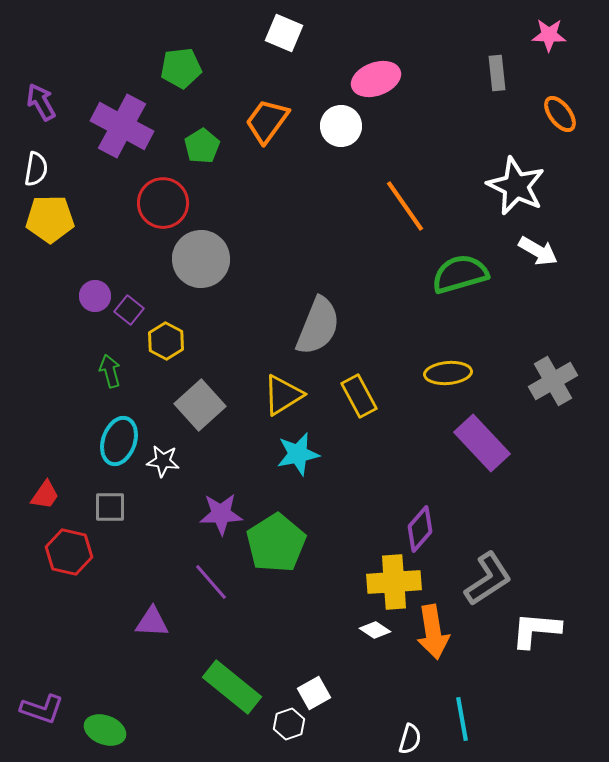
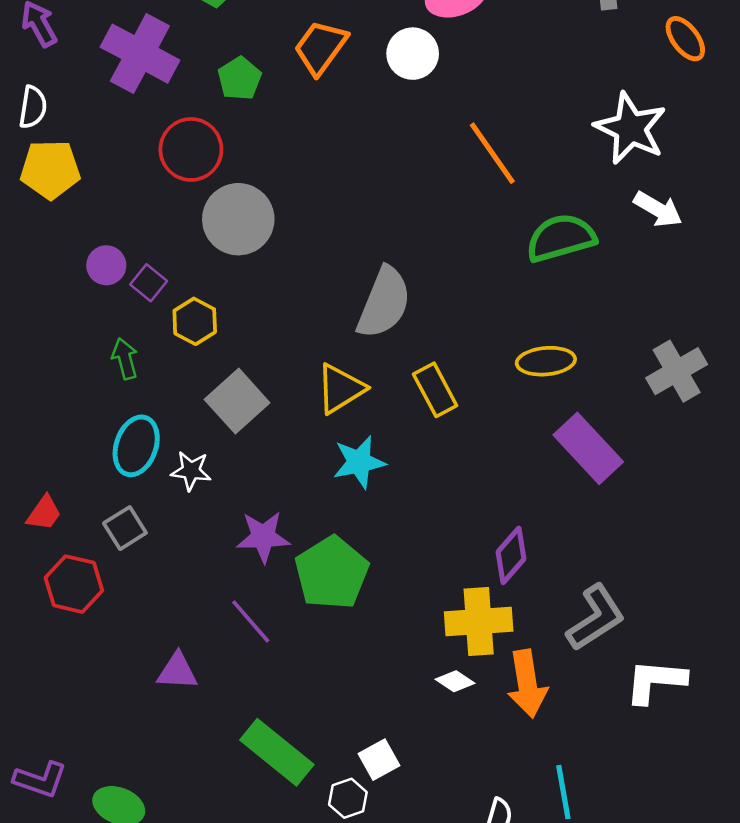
gray square: (110, 507) -> (125, 528), turned -32

